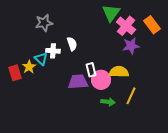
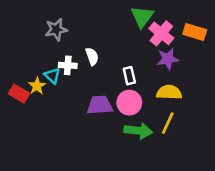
orange rectangle: (152, 25) -> (195, 32), turned -36
white rectangle: (91, 70) -> (129, 76), moved
yellow semicircle: (119, 72) -> (169, 92), moved
red rectangle: (15, 73) -> (19, 94), turned -42
green arrow: (108, 102) -> (138, 131), size x1.5

